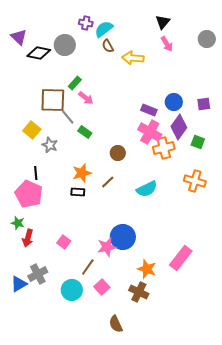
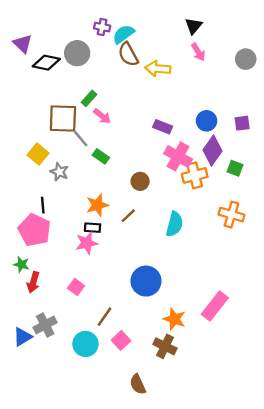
gray circle: (207, 39) -> (246, 59), moved
brown semicircle: (108, 46) -> (128, 54), size x1.5
purple rectangle: (149, 110) -> (163, 127), moved
cyan semicircle: (147, 189) -> (174, 224), turned -50
pink star: (107, 247) -> (87, 243), moved

